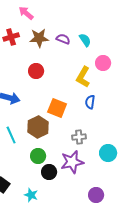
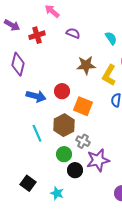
brown star: (39, 38) -> (86, 65), moved
purple semicircle: (63, 39) -> (73, 33), moved
red circle: (36, 71) -> (62, 91), moved
gray cross: (79, 137) -> (83, 141), moved, turned 32

